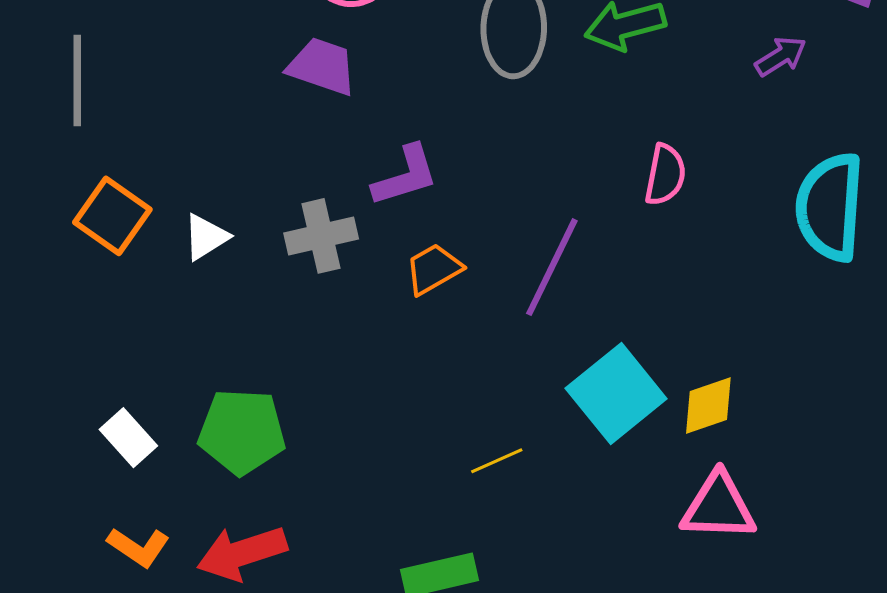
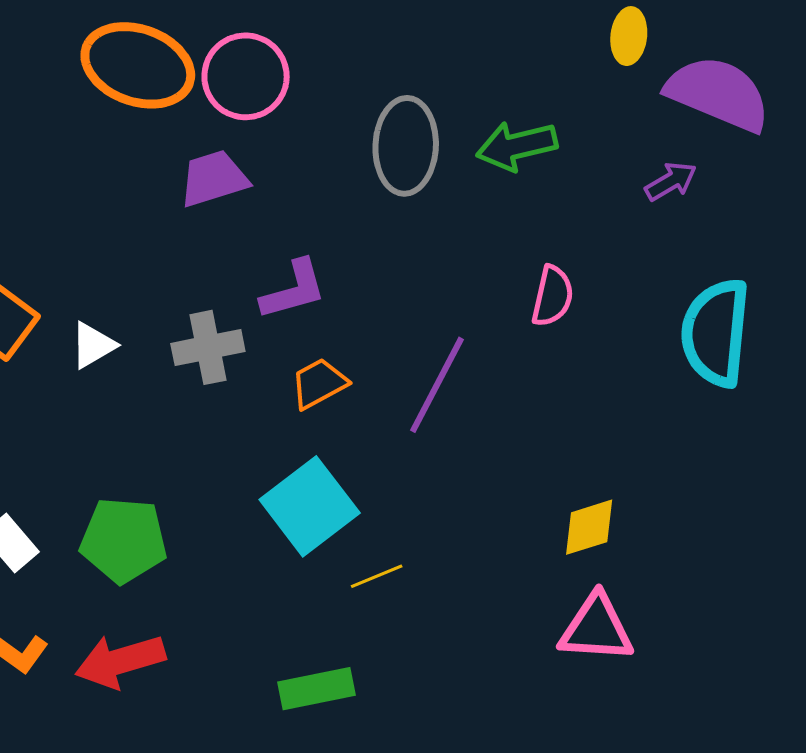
purple trapezoid: (322, 66) -> (214, 179), turned -38
cyan square: (616, 393) -> (310, 506), moved

